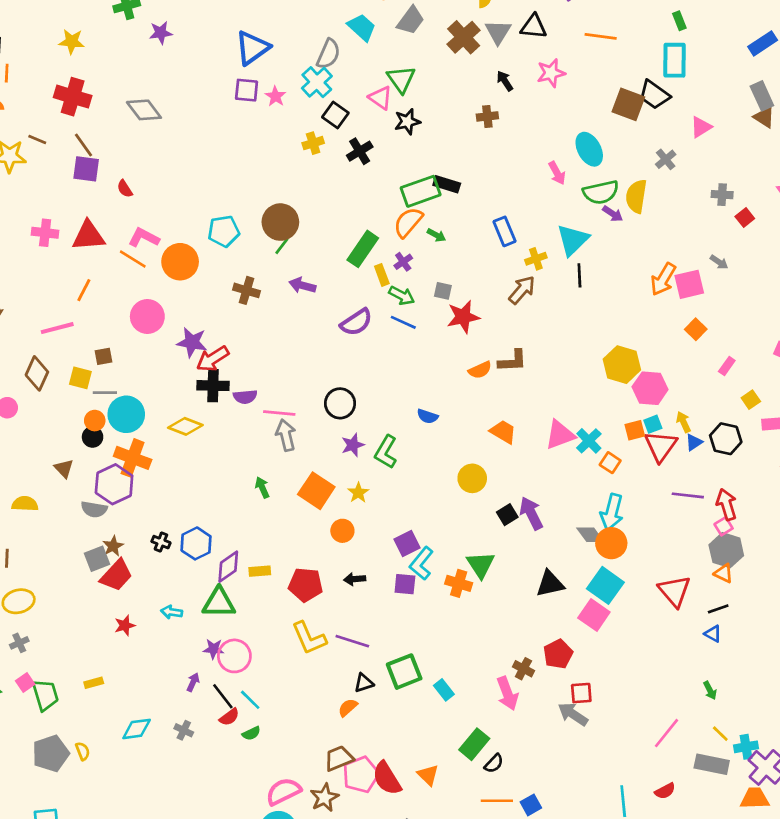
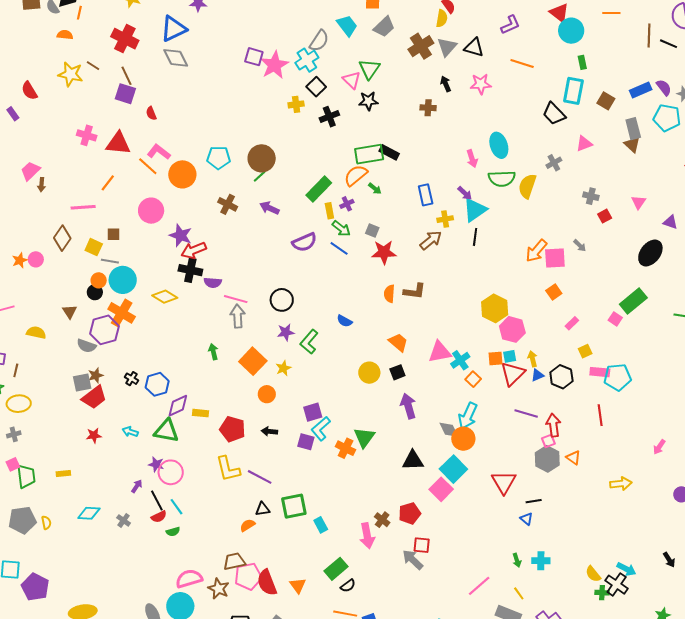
blue triangle: (252, 48) -> (174, 29), moved
pink star: (275, 96) -> (274, 65), size x1.8
brown square: (628, 104) -> (606, 101), moved, size x0.7
purple arrow: (613, 214) -> (465, 193), moved
orange semicircle: (480, 370) -> (389, 294), turned 108
black square: (507, 515) -> (397, 372), moved
orange triangle: (724, 573) -> (573, 458), moved
cyan cross: (746, 747) -> (541, 561), moved
brown star: (324, 798) -> (218, 589), turned -30

